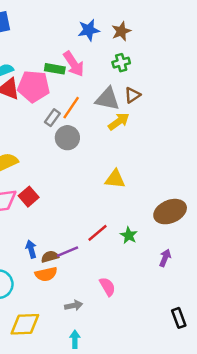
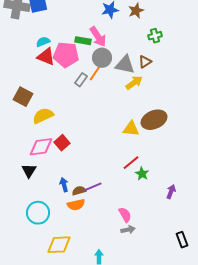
green cross: (121, 63) -> (155, 36), moved
gray circle: (67, 138) -> (102, 58), moved
brown ellipse: (170, 212) -> (154, 120), moved
red line: (97, 233) -> (131, 163), moved
gray arrow: (74, 305) -> (128, 230), moved

